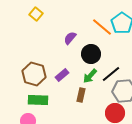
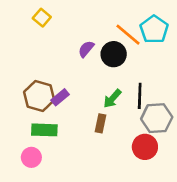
black circle: (91, 54) -> (114, 54), moved
black line: (111, 74) -> (140, 96), turned -48
purple rectangle: (62, 75) -> (60, 97), moved

